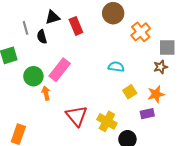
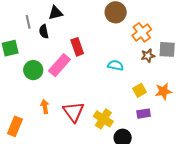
red rectangle: (76, 26) -> (77, 47), moved
brown star: (161, 67) -> (148, 56), moved
yellow square: (130, 92) -> (139, 90), moved
orange arrow: (46, 93) -> (45, 107), moved
orange star: (156, 94) -> (163, 91), moved

